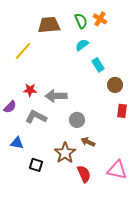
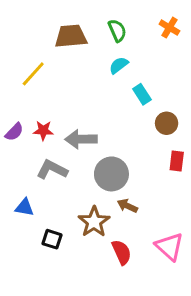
orange cross: (100, 19) -> (169, 28), moved
purple semicircle: (10, 107) -> (14, 132), moved
gray circle: (77, 120) -> (111, 174), size x1.5
pink triangle: (117, 170) -> (169, 246), turned 30

